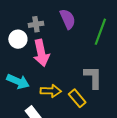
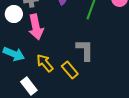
yellow arrow: (51, 91) -> (45, 63), turned -132

